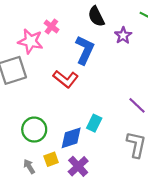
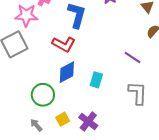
blue diamond: (71, 138) -> (67, 72), moved
gray arrow: (29, 166) -> (36, 125), moved

